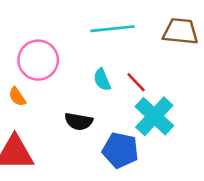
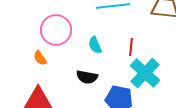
cyan semicircle: (102, 80) -> (95, 45), moved
red line: (136, 82) -> (131, 47), turned 48

